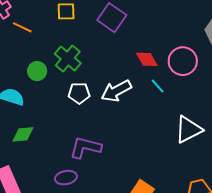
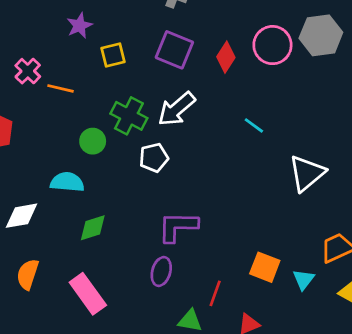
red diamond: (147, 59) -> (226, 57), moved, turned 75
pink circle: (183, 61) -> (272, 45), moved
white arrow: (116, 91) -> (177, 109), moved
purple ellipse: (66, 178) -> (161, 272), turned -50

